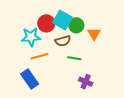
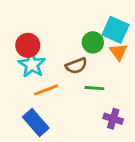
cyan square: (62, 20) -> (116, 30), moved
red circle: (46, 23) -> (28, 45), moved
cyan star: (31, 37) -> (32, 64), turned -30

